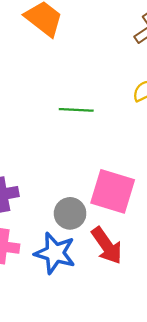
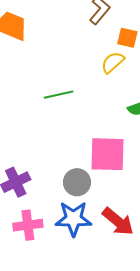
red arrow: (107, 246) -> (118, 221), moved

